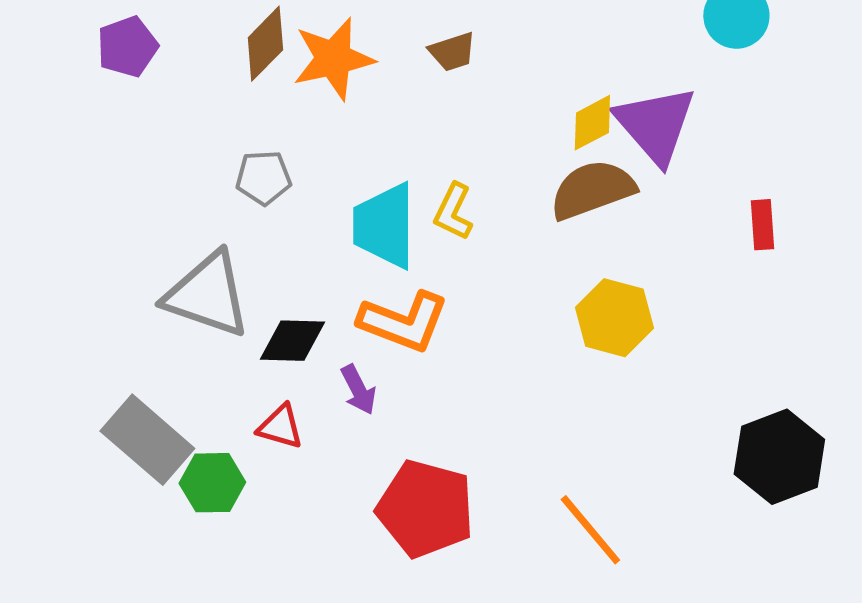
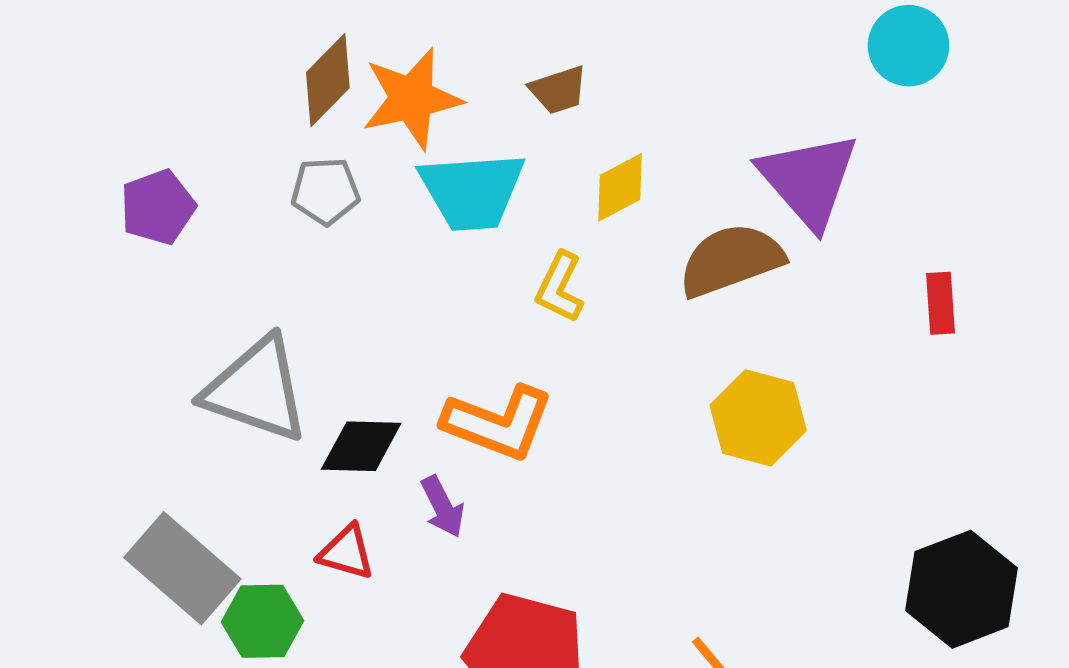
purple pentagon: (127, 47) -> (158, 207), moved
yellow diamond: (592, 123) -> (620, 187), moved
gray pentagon: (263, 178) -> (325, 191), moved
cyan trapezoid: (384, 226) -> (472, 191), moved, turned -94

